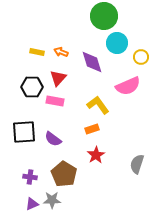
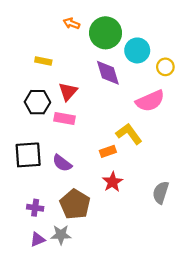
green circle: (104, 16) -> (106, 33), moved
orange arrow: (61, 52) -> (71, 23), moved
yellow L-shape: (98, 105) -> (129, 134), moved

